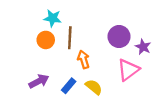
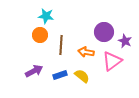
brown line: (70, 38) -> (61, 45), moved
orange arrow: (84, 59) -> (86, 52), moved, turned -63
blue rectangle: (69, 86) -> (60, 75), turned 32

